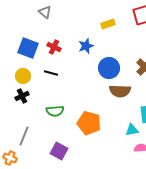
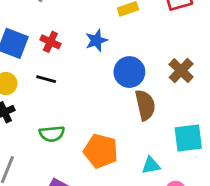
brown semicircle: (120, 91) -> (145, 105), turned -105
cyan triangle: (132, 130) -> (151, 165), moved

